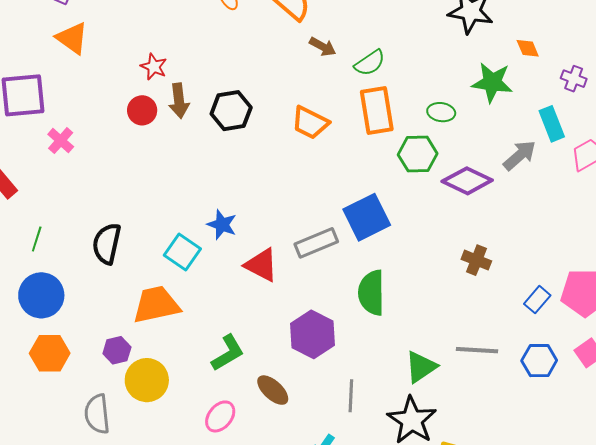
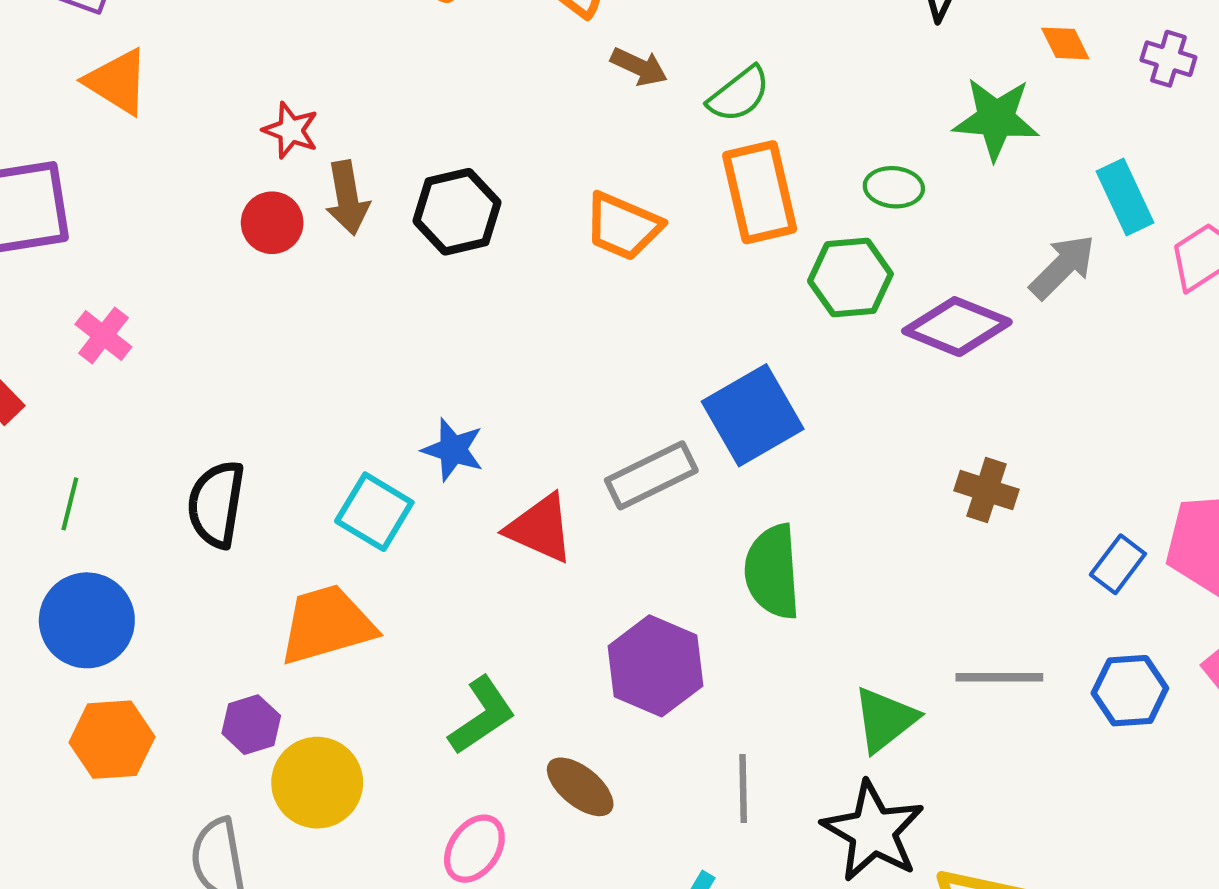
purple cross: (574, 79) -> (1168, 59), moved
pink cross: (61, 141) -> (103, 335), moved

